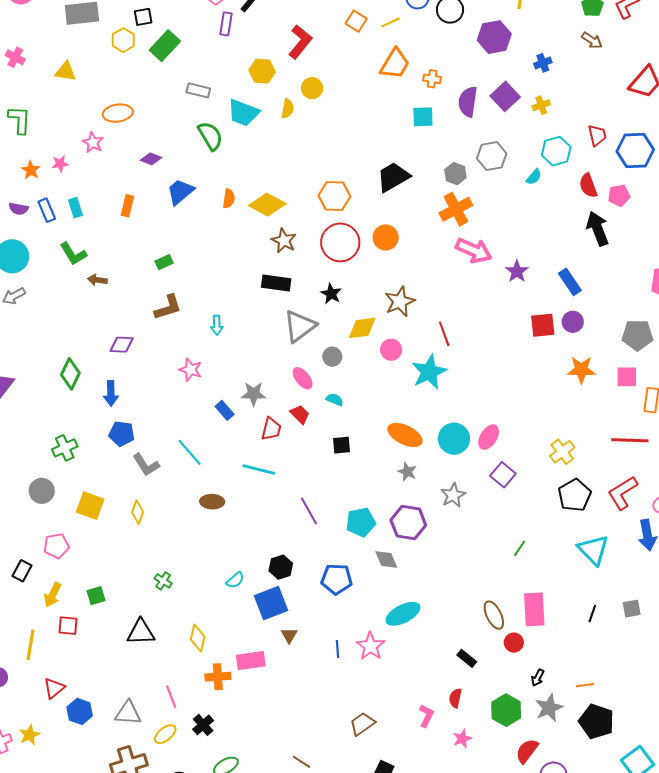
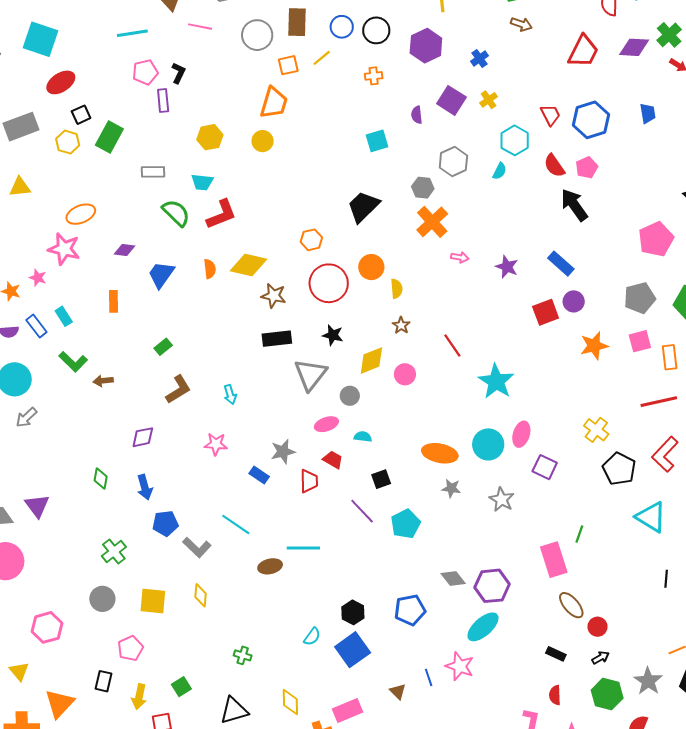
orange square: (356, 21) -> (288, 65), turned -30
red L-shape: (300, 42) -> (221, 214), moved, turned 44
orange trapezoid: (395, 64) -> (274, 103), moved
orange cross: (432, 79) -> (374, 76), moved
purple semicircle: (468, 102) -> (417, 115), size x0.6
yellow semicircle: (288, 109) -> (397, 289), moved
cyan trapezoid: (243, 113) -> (202, 182), size x0.7
pink star: (93, 143) -> (64, 249), size x1.5
pink star: (60, 164) -> (38, 278), turned -30
orange hexagon: (334, 196) -> (311, 240), size x0.7
pink arrow: (474, 250) -> (460, 257), size x0.5
brown star: (400, 302) -> (401, 325), size x0.6
cyan star: (429, 372) -> (496, 381), moved
green diamond: (70, 374) -> (101, 478), size x0.7
pink ellipse: (303, 378) -> (326, 424), turned -55
cyan line: (259, 470) -> (303, 548), moved
purple line: (309, 511) -> (362, 511), moved
cyan pentagon: (361, 522) -> (406, 524), moved
purple hexagon: (408, 523) -> (492, 586), moved
pink rectangle: (534, 609) -> (554, 560), moved
brown triangle: (289, 635) -> (398, 691), moved
black arrow: (538, 678) -> (601, 658), moved, turned -132

